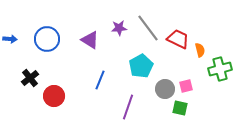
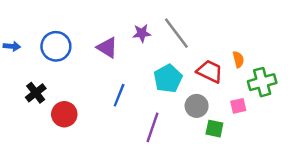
red trapezoid: (178, 39) -> (210, 71), moved
pink square: (186, 86) -> (238, 106), moved

